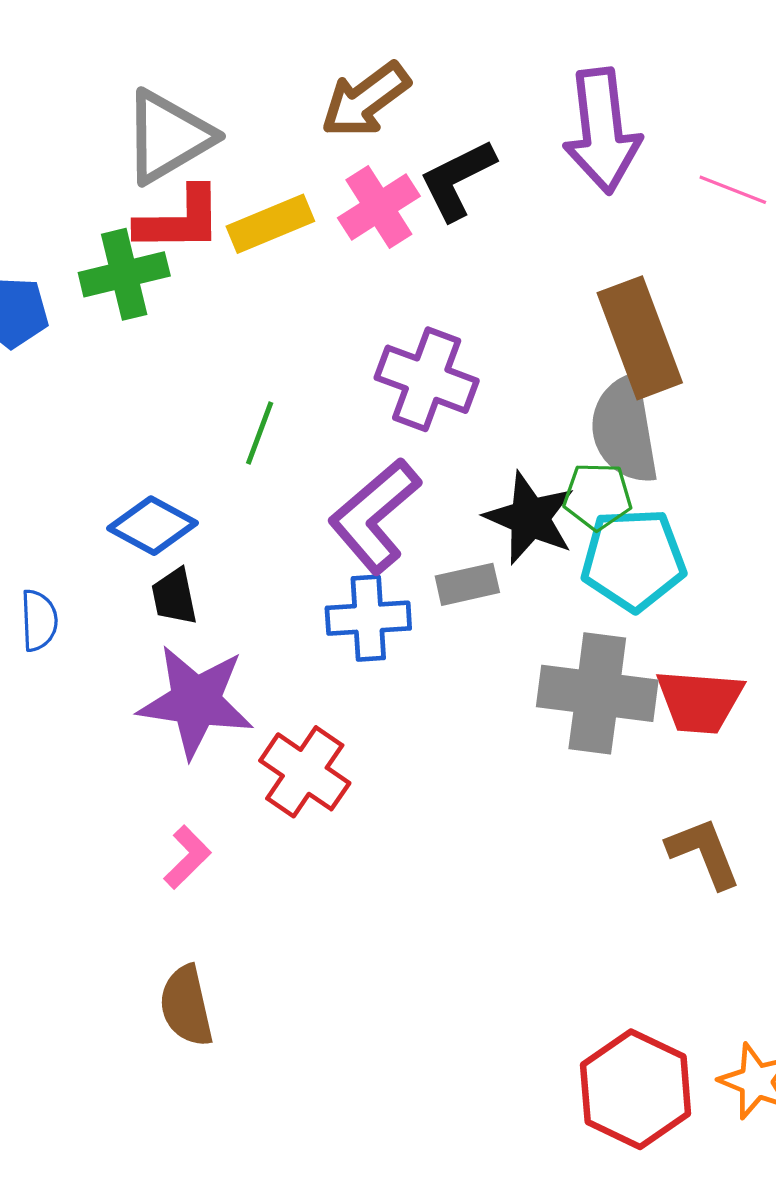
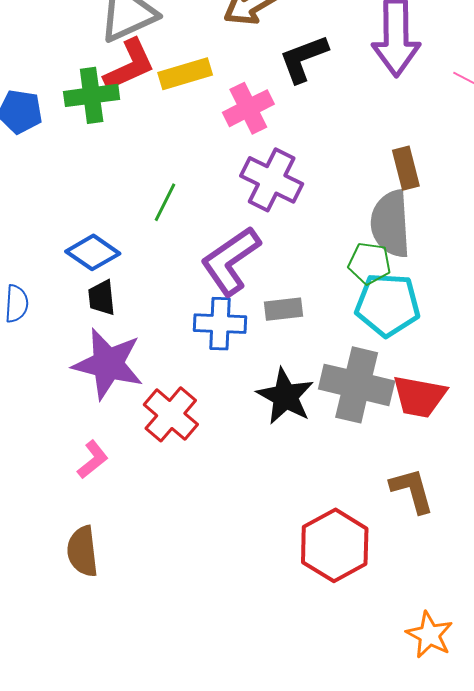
pink cross: (379, 207) -> (248, 108), moved
red L-shape: (180, 220) -> (129, 65), turned -30
brown rectangle: (640, 338) -> (406, 168), size x0.6
black star: (530, 518) -> (285, 396), moved
red hexagon: (636, 1089) -> (335, 545), moved

